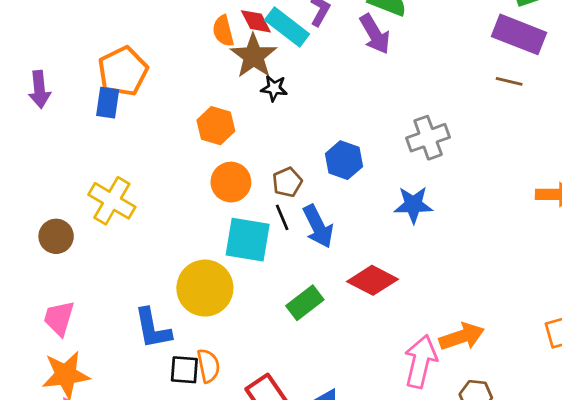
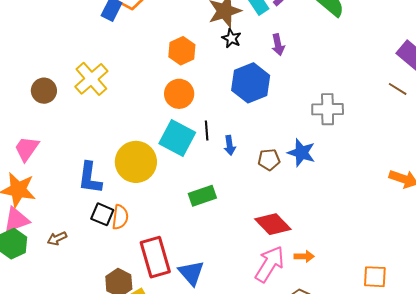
purple arrow: (375, 34) -> (278, 45), moved, size x0.7
blue hexagon: (344, 160) -> (251, 83), moved, size x1.4
brown pentagon: (287, 182) -> (269, 160), moved
blue arrow: (318, 226) -> (230, 145), size x0.6
red diamond: (372, 280) -> (273, 224), moved
orange arrow: (462, 337) -> (304, 256), size x0.6

